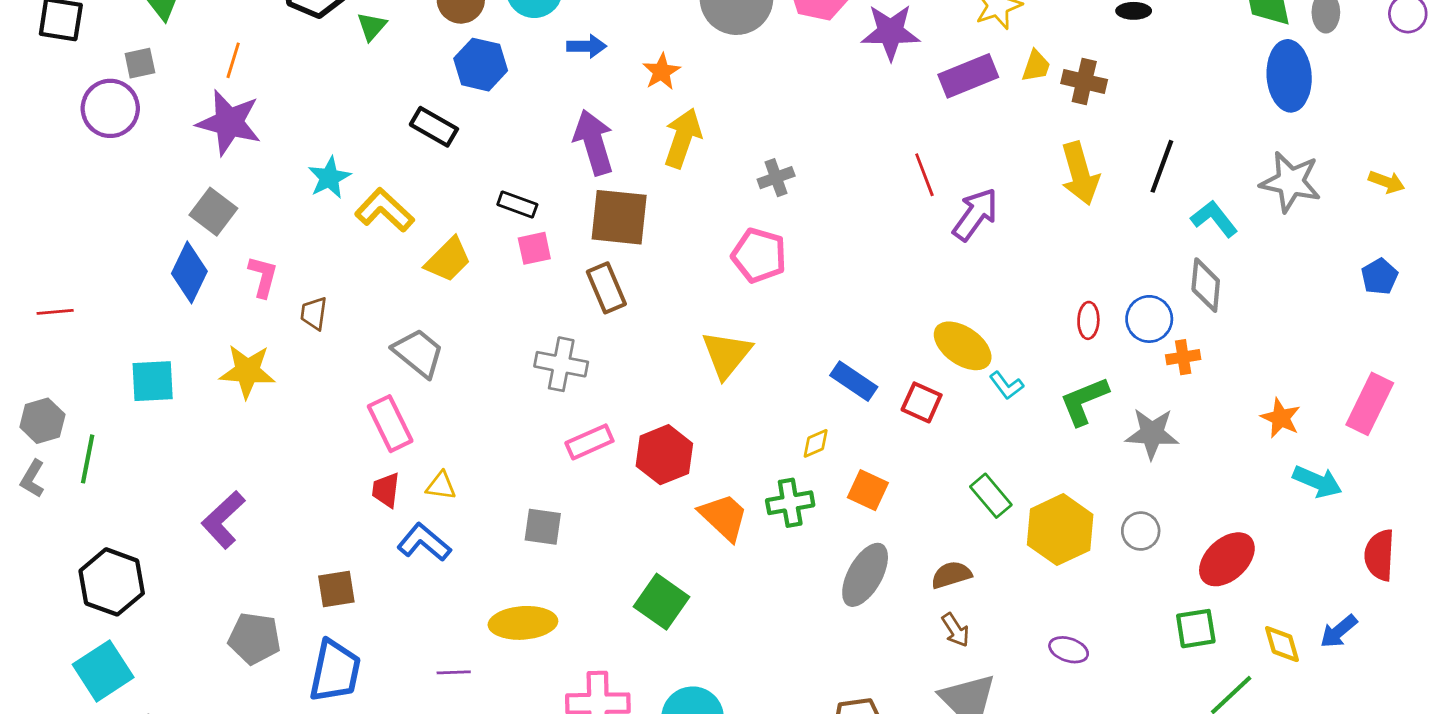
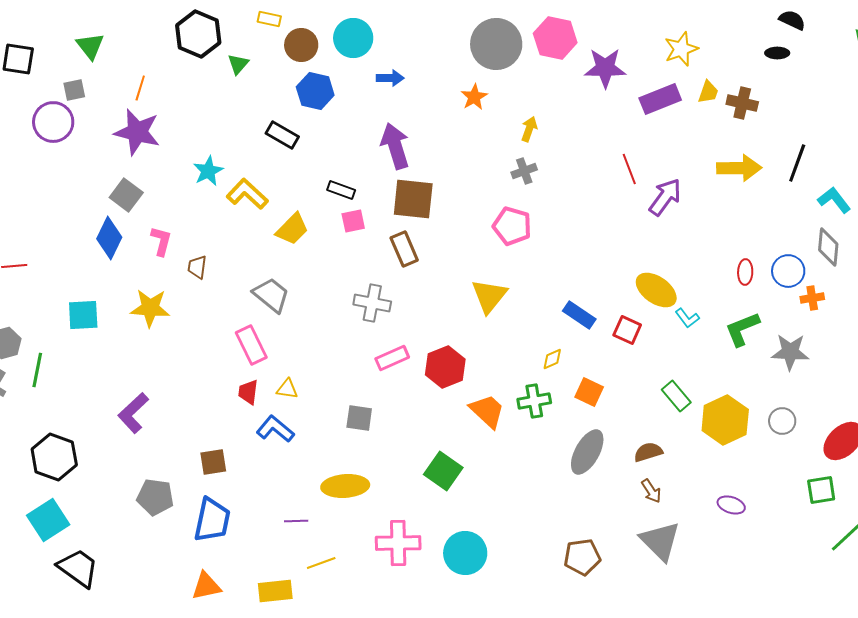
orange star: (662, 72) -> (474, 97), moved
yellow arrow: (683, 138) -> (529, 129), moved, size x0.6
yellow arrow: (1080, 173) -> (739, 168), turned -75

